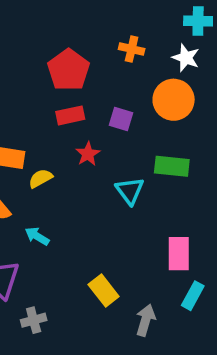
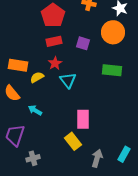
red star: (88, 154) -> (55, 63), moved
cyan triangle: (130, 191) -> (68, 80), moved
pink rectangle: (179, 254) -> (83, 119), moved
cyan rectangle: (193, 296) -> (124, 154), moved

